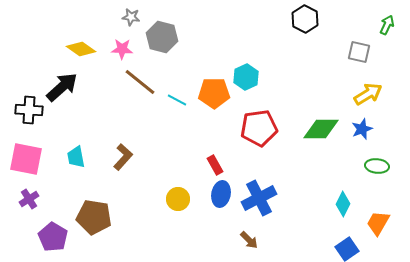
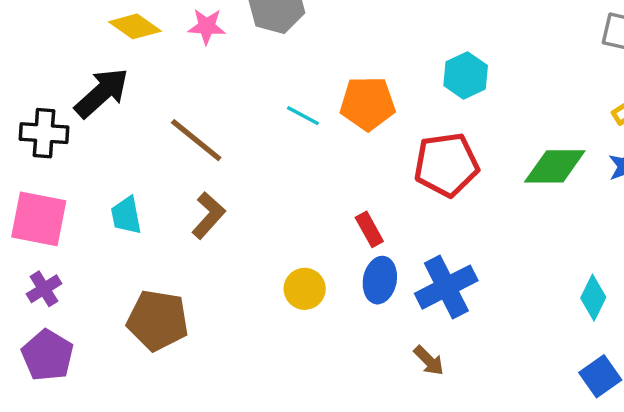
cyan hexagon: (246, 77) -> (466, 75), moved
brown line: (140, 82) -> (196, 140), moved
purple pentagon: (53, 237) -> (47, 355), moved

